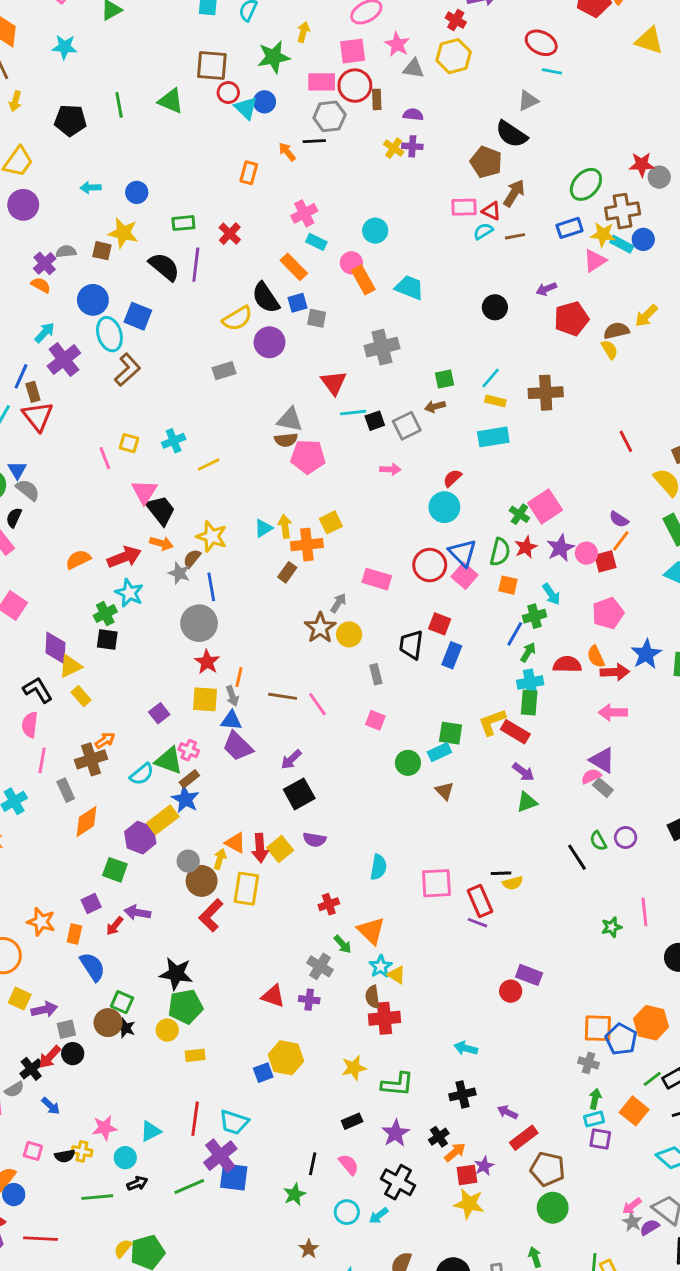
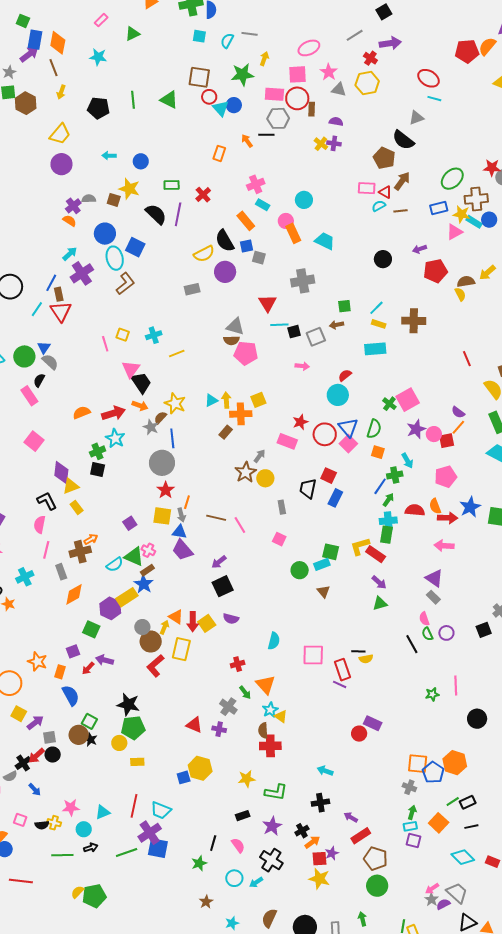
red star: (526, 547) -> (300, 422), moved
pink semicircle: (591, 776) -> (424, 619), moved, turned -88
purple arrow: (44, 1010) -> (35, 723), turned -30

